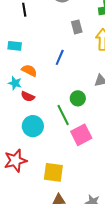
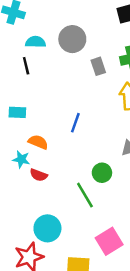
gray rectangle: (77, 27) -> (98, 66), moved
cyan circle: (33, 126) -> (47, 228), moved
pink square: (81, 135) -> (109, 241), moved

